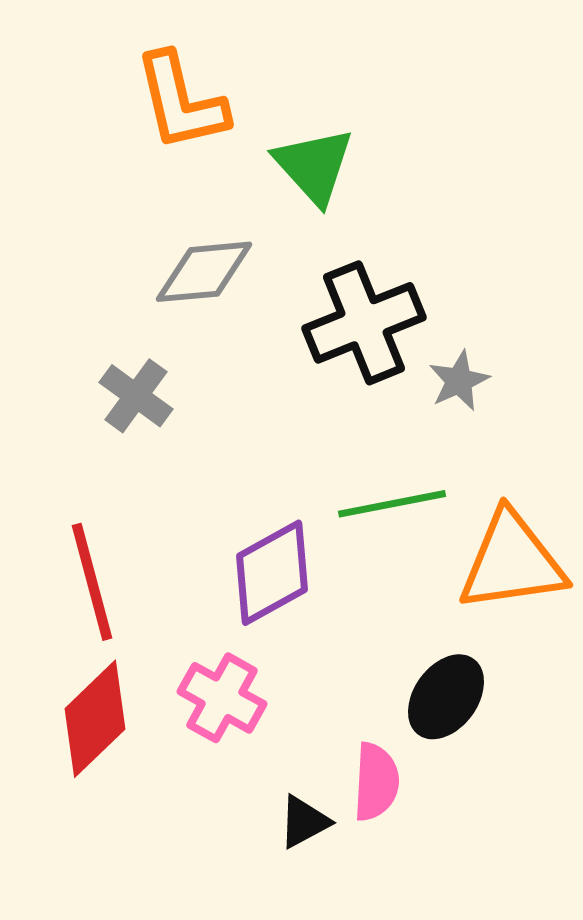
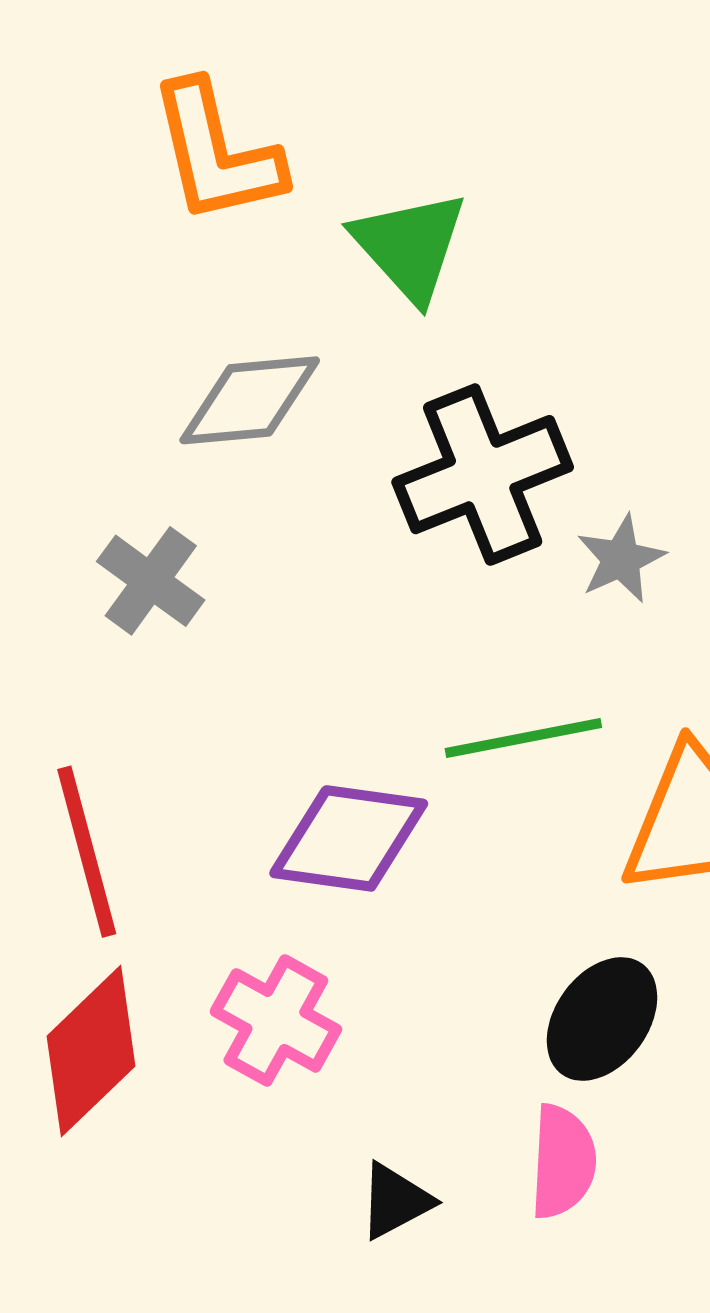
purple diamond: (272, 573) -> (349, 838), turned 37
pink semicircle: (376, 782) -> (563, 1162), moved

